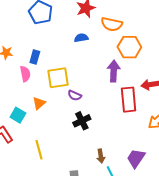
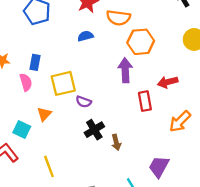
red rectangle: (129, 100) -> (145, 101), size x0.7
brown arrow: (101, 156) -> (116, 142), moved

